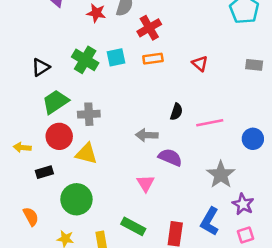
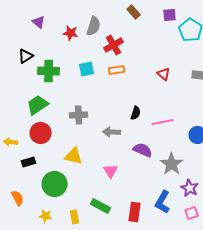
green cross: (85, 60) -> (49, 71), moved, turned -30
red triangle: (200, 64) -> (164, 74), moved
black triangle: (41, 67) -> (26, 56), moved
gray cross: (89, 114) -> (79, 115), moved
yellow triangle: (86, 154) -> (74, 156), moved
purple semicircle: (170, 157) -> (143, 150), moved

